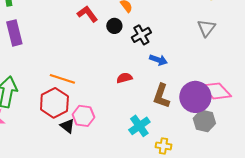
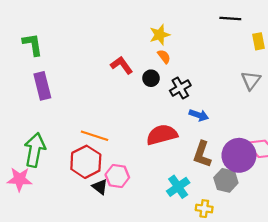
red semicircle: (124, 78) -> (162, 135), size x1.8
gray hexagon: (204, 121) -> (226, 180), moved

